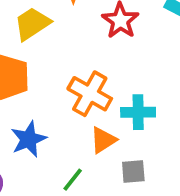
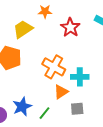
blue star: (29, 139) -> (22, 107), moved

